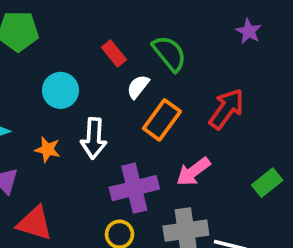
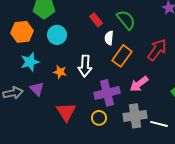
white semicircle: (138, 87) -> (109, 38), turned -32
cyan circle: (60, 90) -> (57, 35), moved
red triangle: (35, 223) -> (66, 112), moved, turned 40

